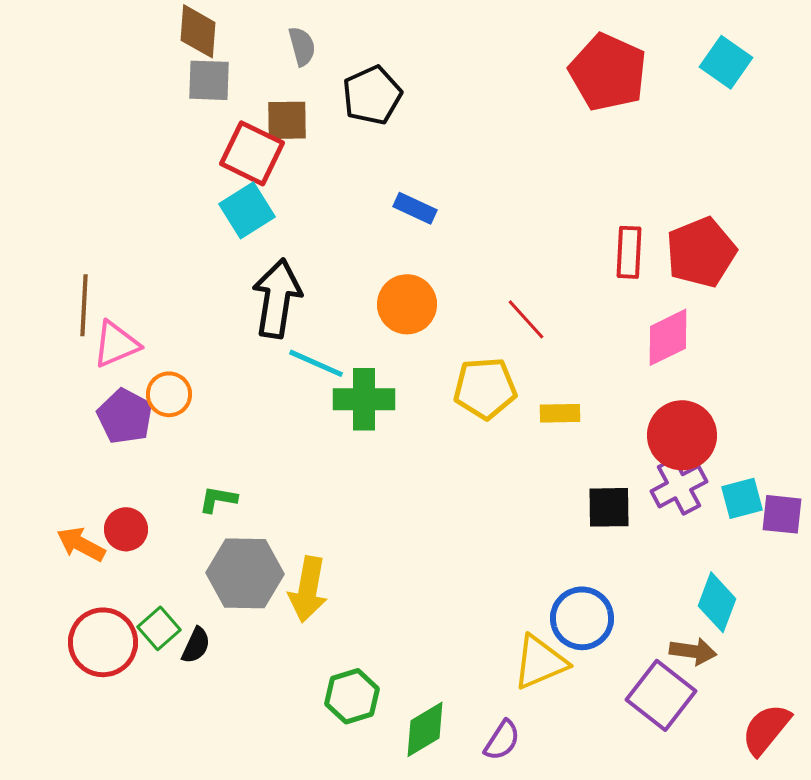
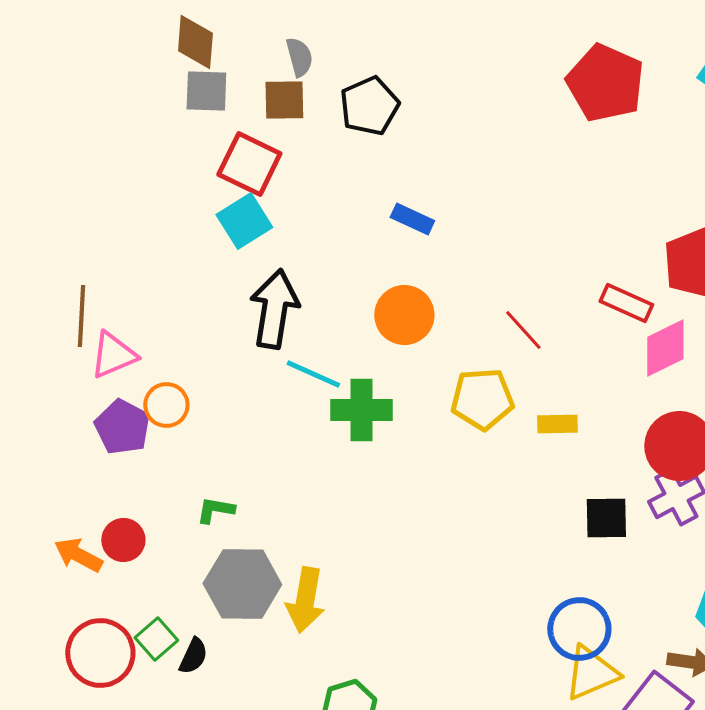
brown square: (287, 120) -> (284, 100), moved
red rectangle: (629, 252) -> (626, 303), moved, turned -69
yellow triangle: (540, 662) -> (591, 673), moved

